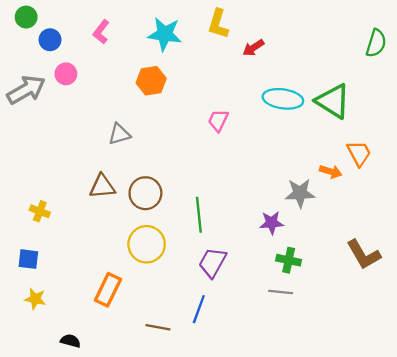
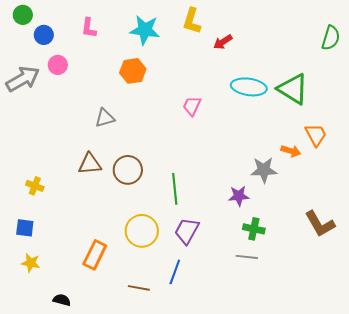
pink L-shape: (101, 32) -> (89, 28), turned -30
yellow circle: (147, 244) -> (142, 231), moved

